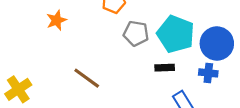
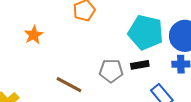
gray pentagon: (136, 33) -> (111, 71), moved

